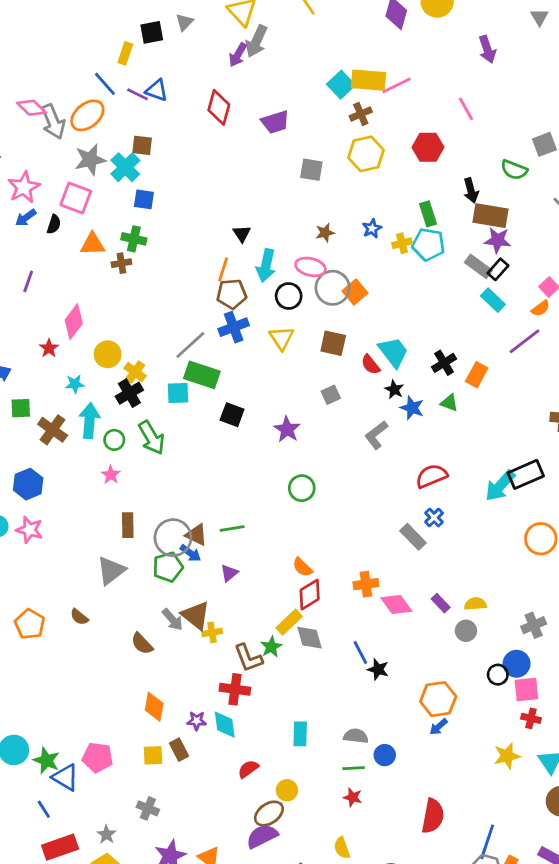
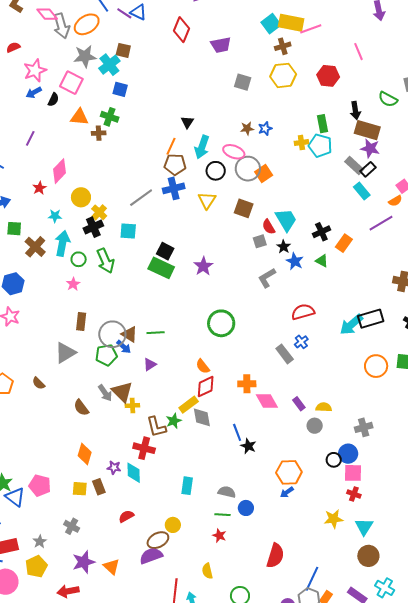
blue star: (372, 228) -> (265, 128), moved
green rectangle: (202, 375) -> (161, 268), moved
gray square: (331, 395) -> (260, 241), moved
green circle: (302, 488) -> (221, 323), moved, size x1.4
red semicircle: (248, 769) -> (126, 516), moved

